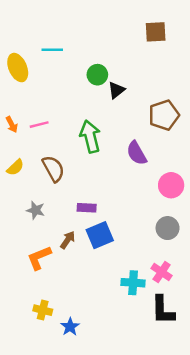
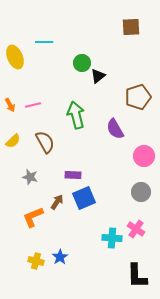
black L-shape: (163, 310) -> (137, 276), moved
blue star: (70, 327) -> (60, 257), moved

